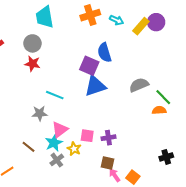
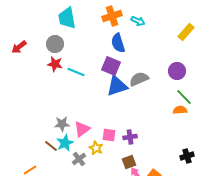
purple circle: (156, 22) -> (177, 71), moved
yellow rectangle: (141, 26) -> (186, 32), moved
blue semicircle: (104, 53) -> (118, 43), moved
gray semicircle: (139, 85) -> (139, 79), moved
cyan line: (55, 95) -> (76, 72), moved
gray star: (40, 113) -> (62, 124), moved
cyan star: (54, 143) -> (65, 143), moved
brown square: (107, 163) -> (129, 162), turned -32

